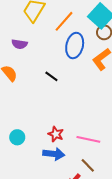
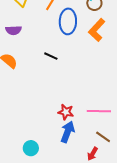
cyan circle: (17, 137) -> (31, 148), moved
blue arrow: (54, 154) -> (68, 132), turned -65

